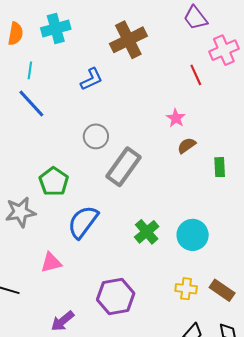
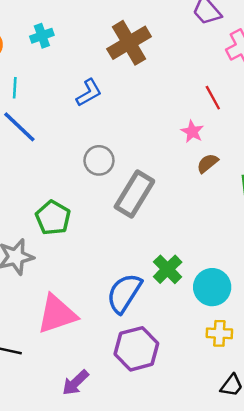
cyan cross: (56, 28) -> (42, 36), size x0.7
red line: (196, 75) -> (213, 98), moved
blue semicircle: (83, 222) -> (124, 293), moved
cyan circle: (193, 235) -> (212, 287), moved
pink triangle: (51, 263) -> (57, 314), size x1.6

